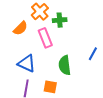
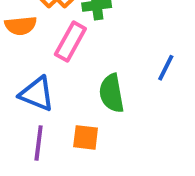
orange semicircle: (20, 28) -> (21, 26), turned 42
pink rectangle: (45, 38) -> (70, 42), turned 54

